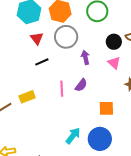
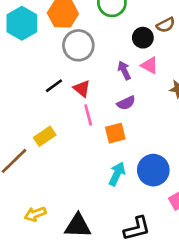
red triangle: (37, 38) -> (82, 89), moved
purple arrow: (85, 57) -> (124, 70), moved
purple semicircle: (81, 85) -> (126, 103), moved, turned 40
orange square: (106, 108) -> (115, 133), moved

